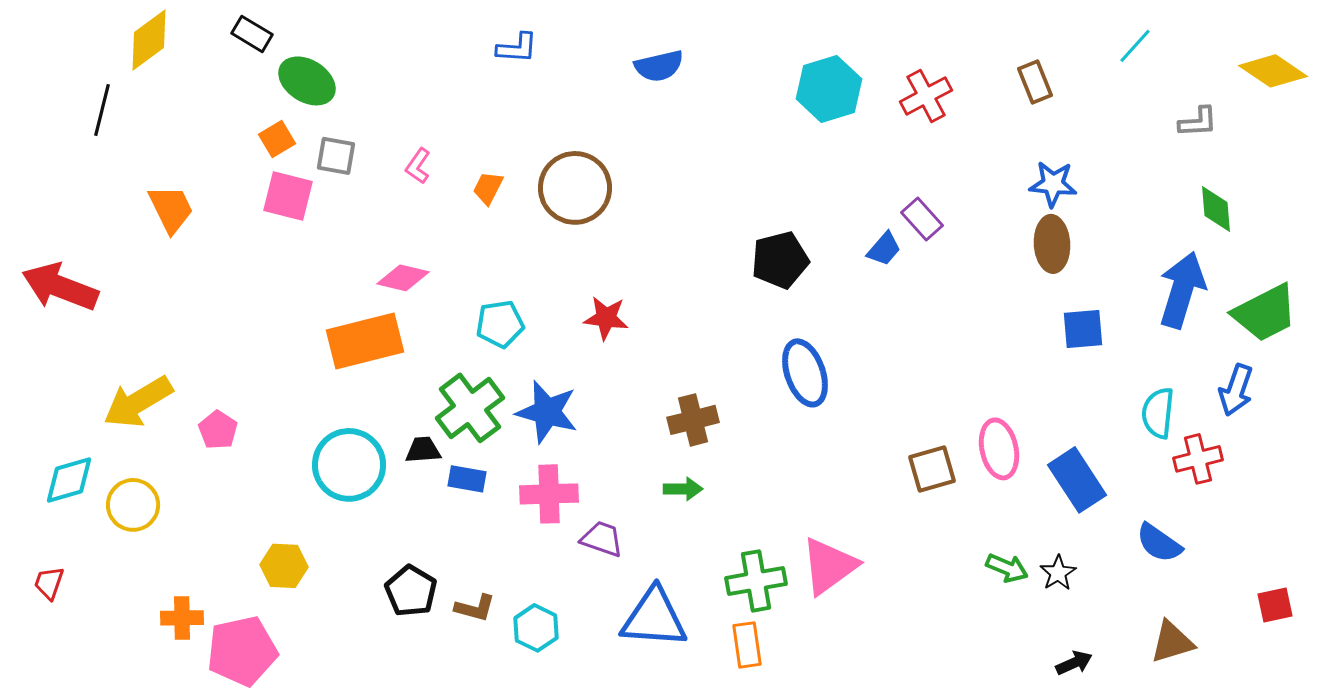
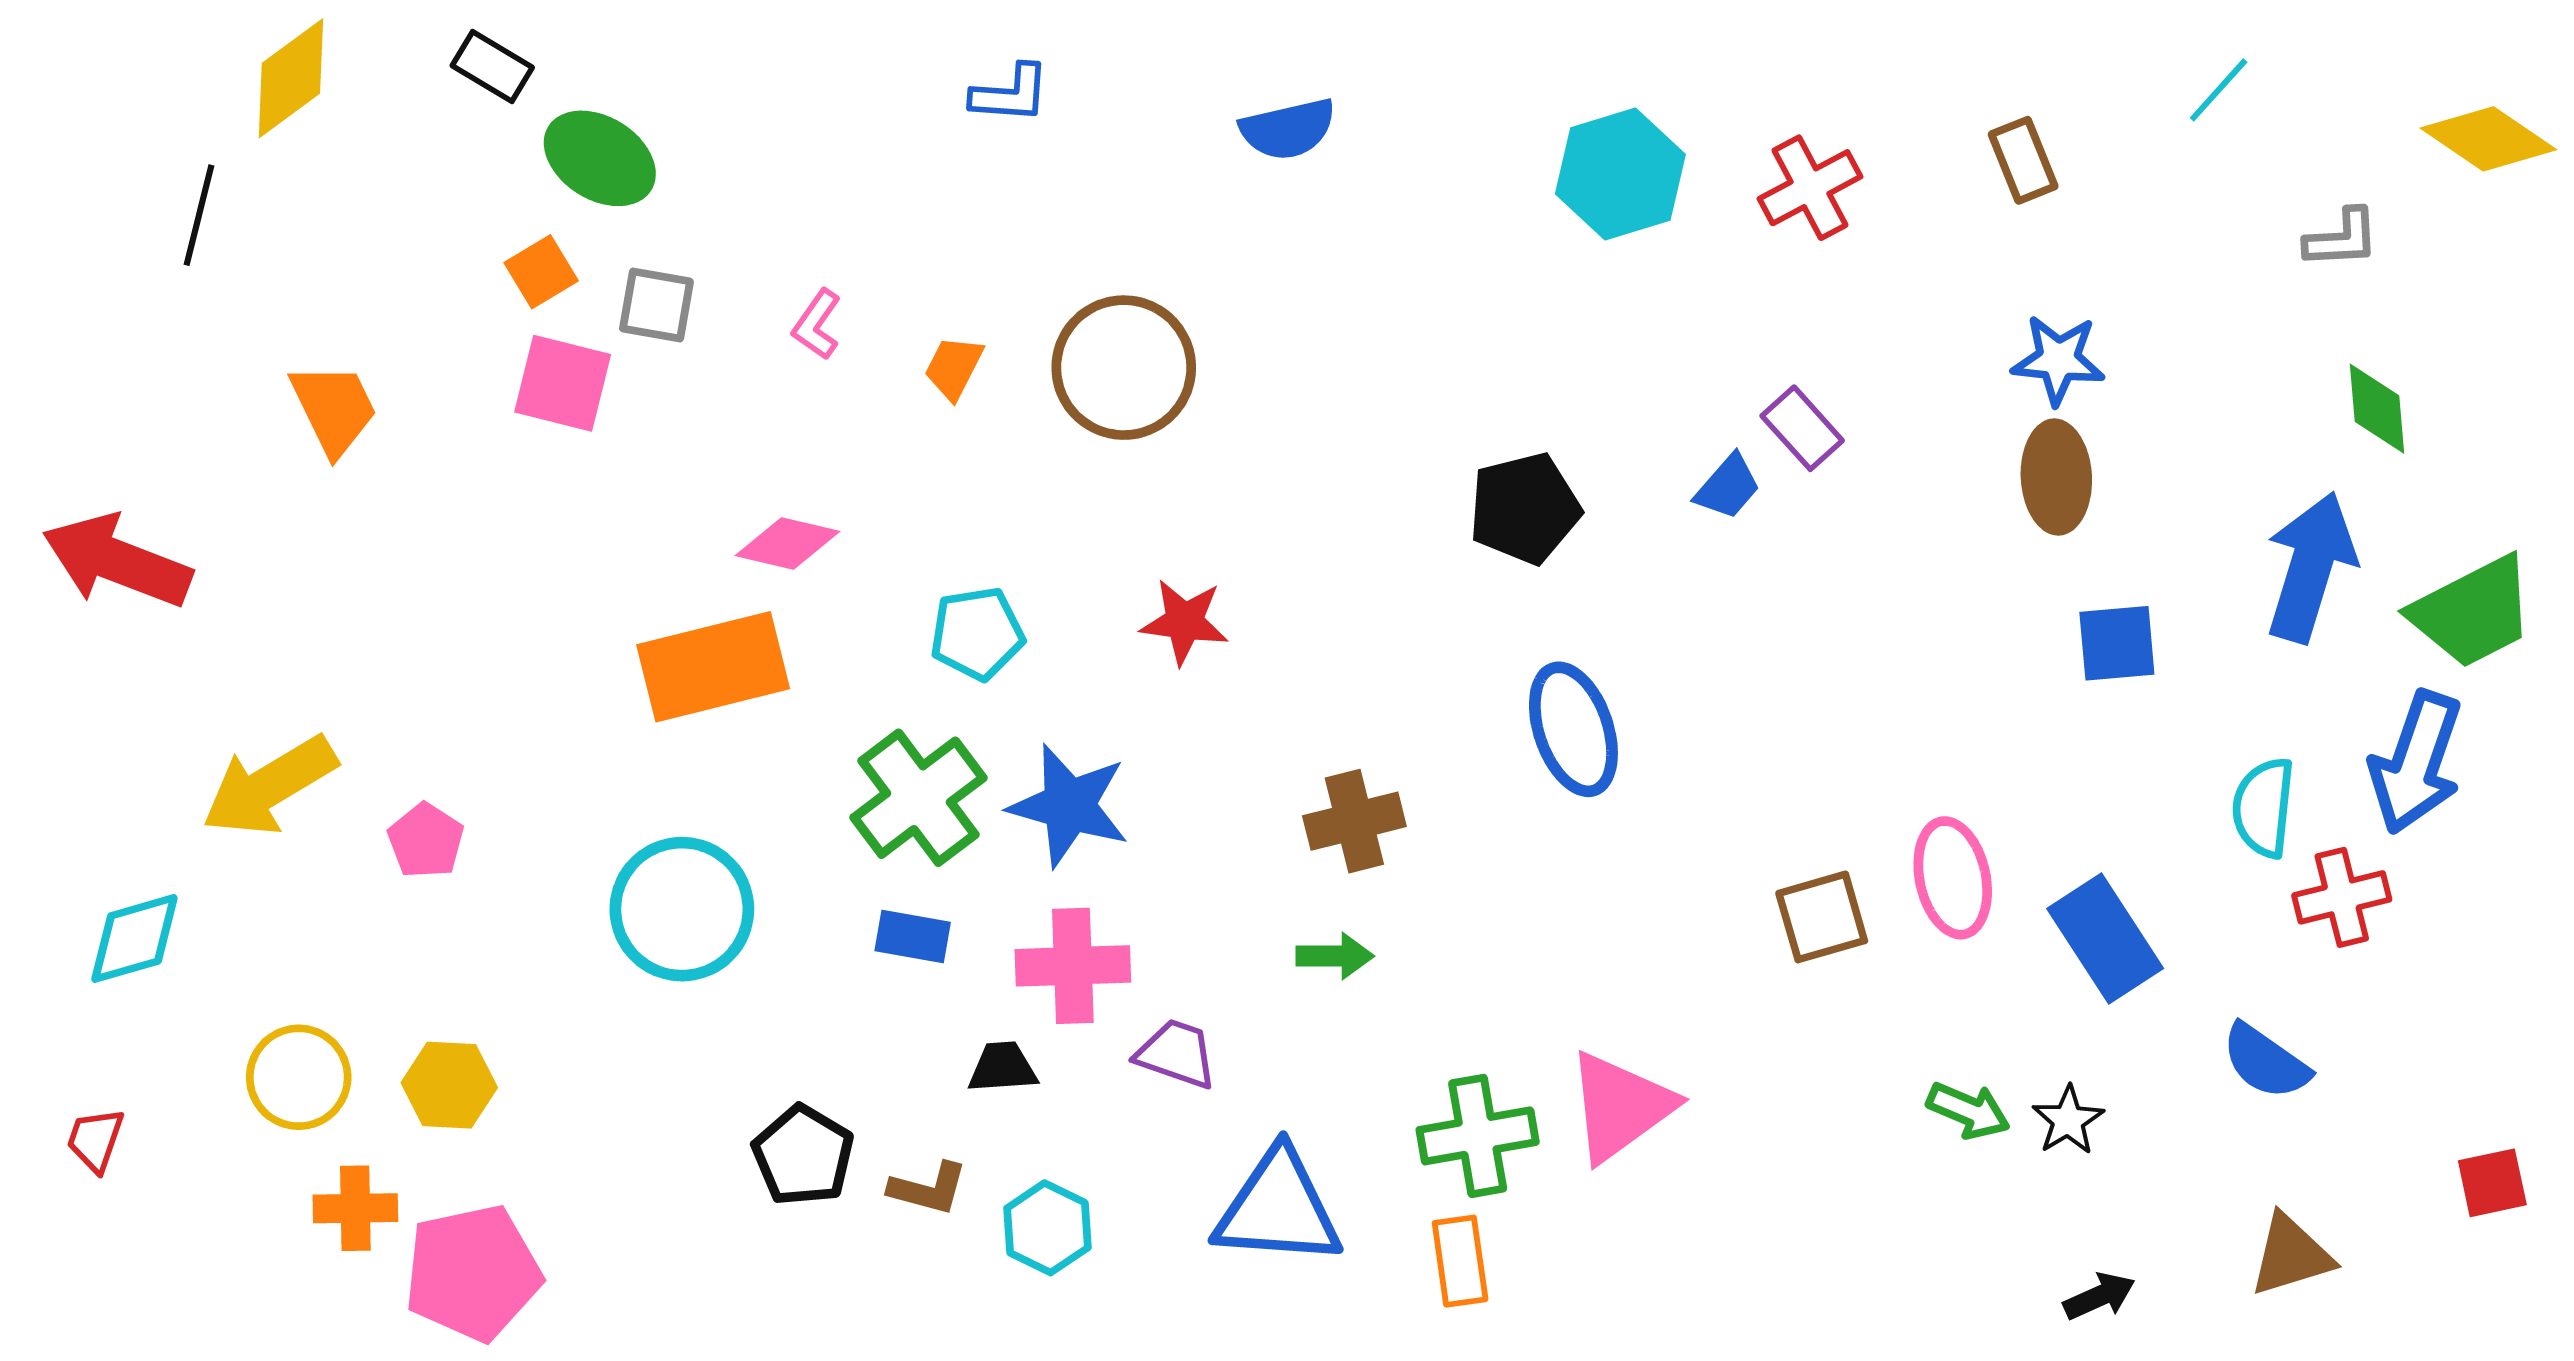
blue arrow: (1236, 390) -> (2416, 762), size x1.4
black trapezoid: (423, 450) -> (1003, 1067), moved
yellow circle: (133, 505) -> (299, 1077), moved
yellow hexagon: (284, 566) -> (449, 1085), moved

